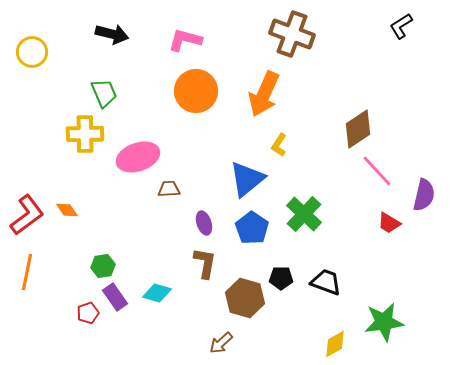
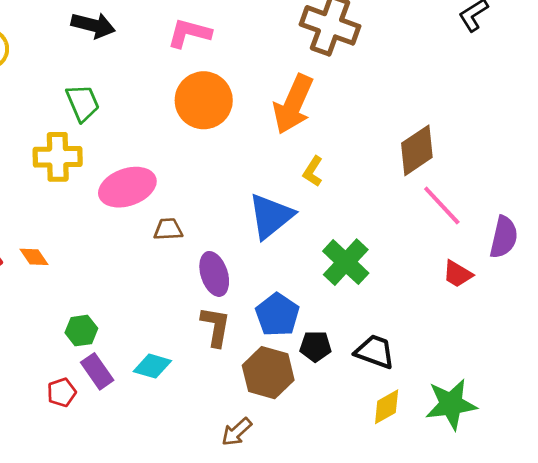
purple ellipse: (204, 223) -> (214, 274), size x1.4
blue pentagon: (252, 228) -> (277, 315), moved
yellow diamond: (335, 344) -> (387, 407), moved

